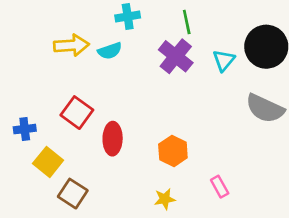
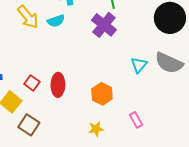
yellow arrow: (71, 45) -> (28, 17), turned 55
cyan triangle: (224, 60) -> (139, 65), moved
red square: (77, 113) -> (32, 83), moved, size x0.7

